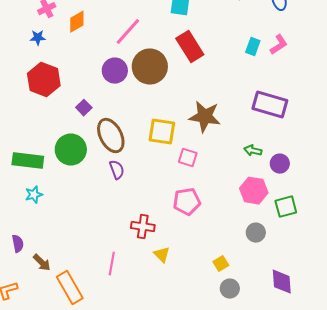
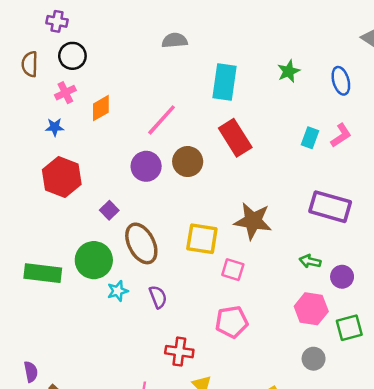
brown circle: (150, 67) -> (188, 162), size x0.7
purple semicircle: (117, 170) -> (158, 297), moved
cyan star: (34, 195) -> (118, 291), moved

